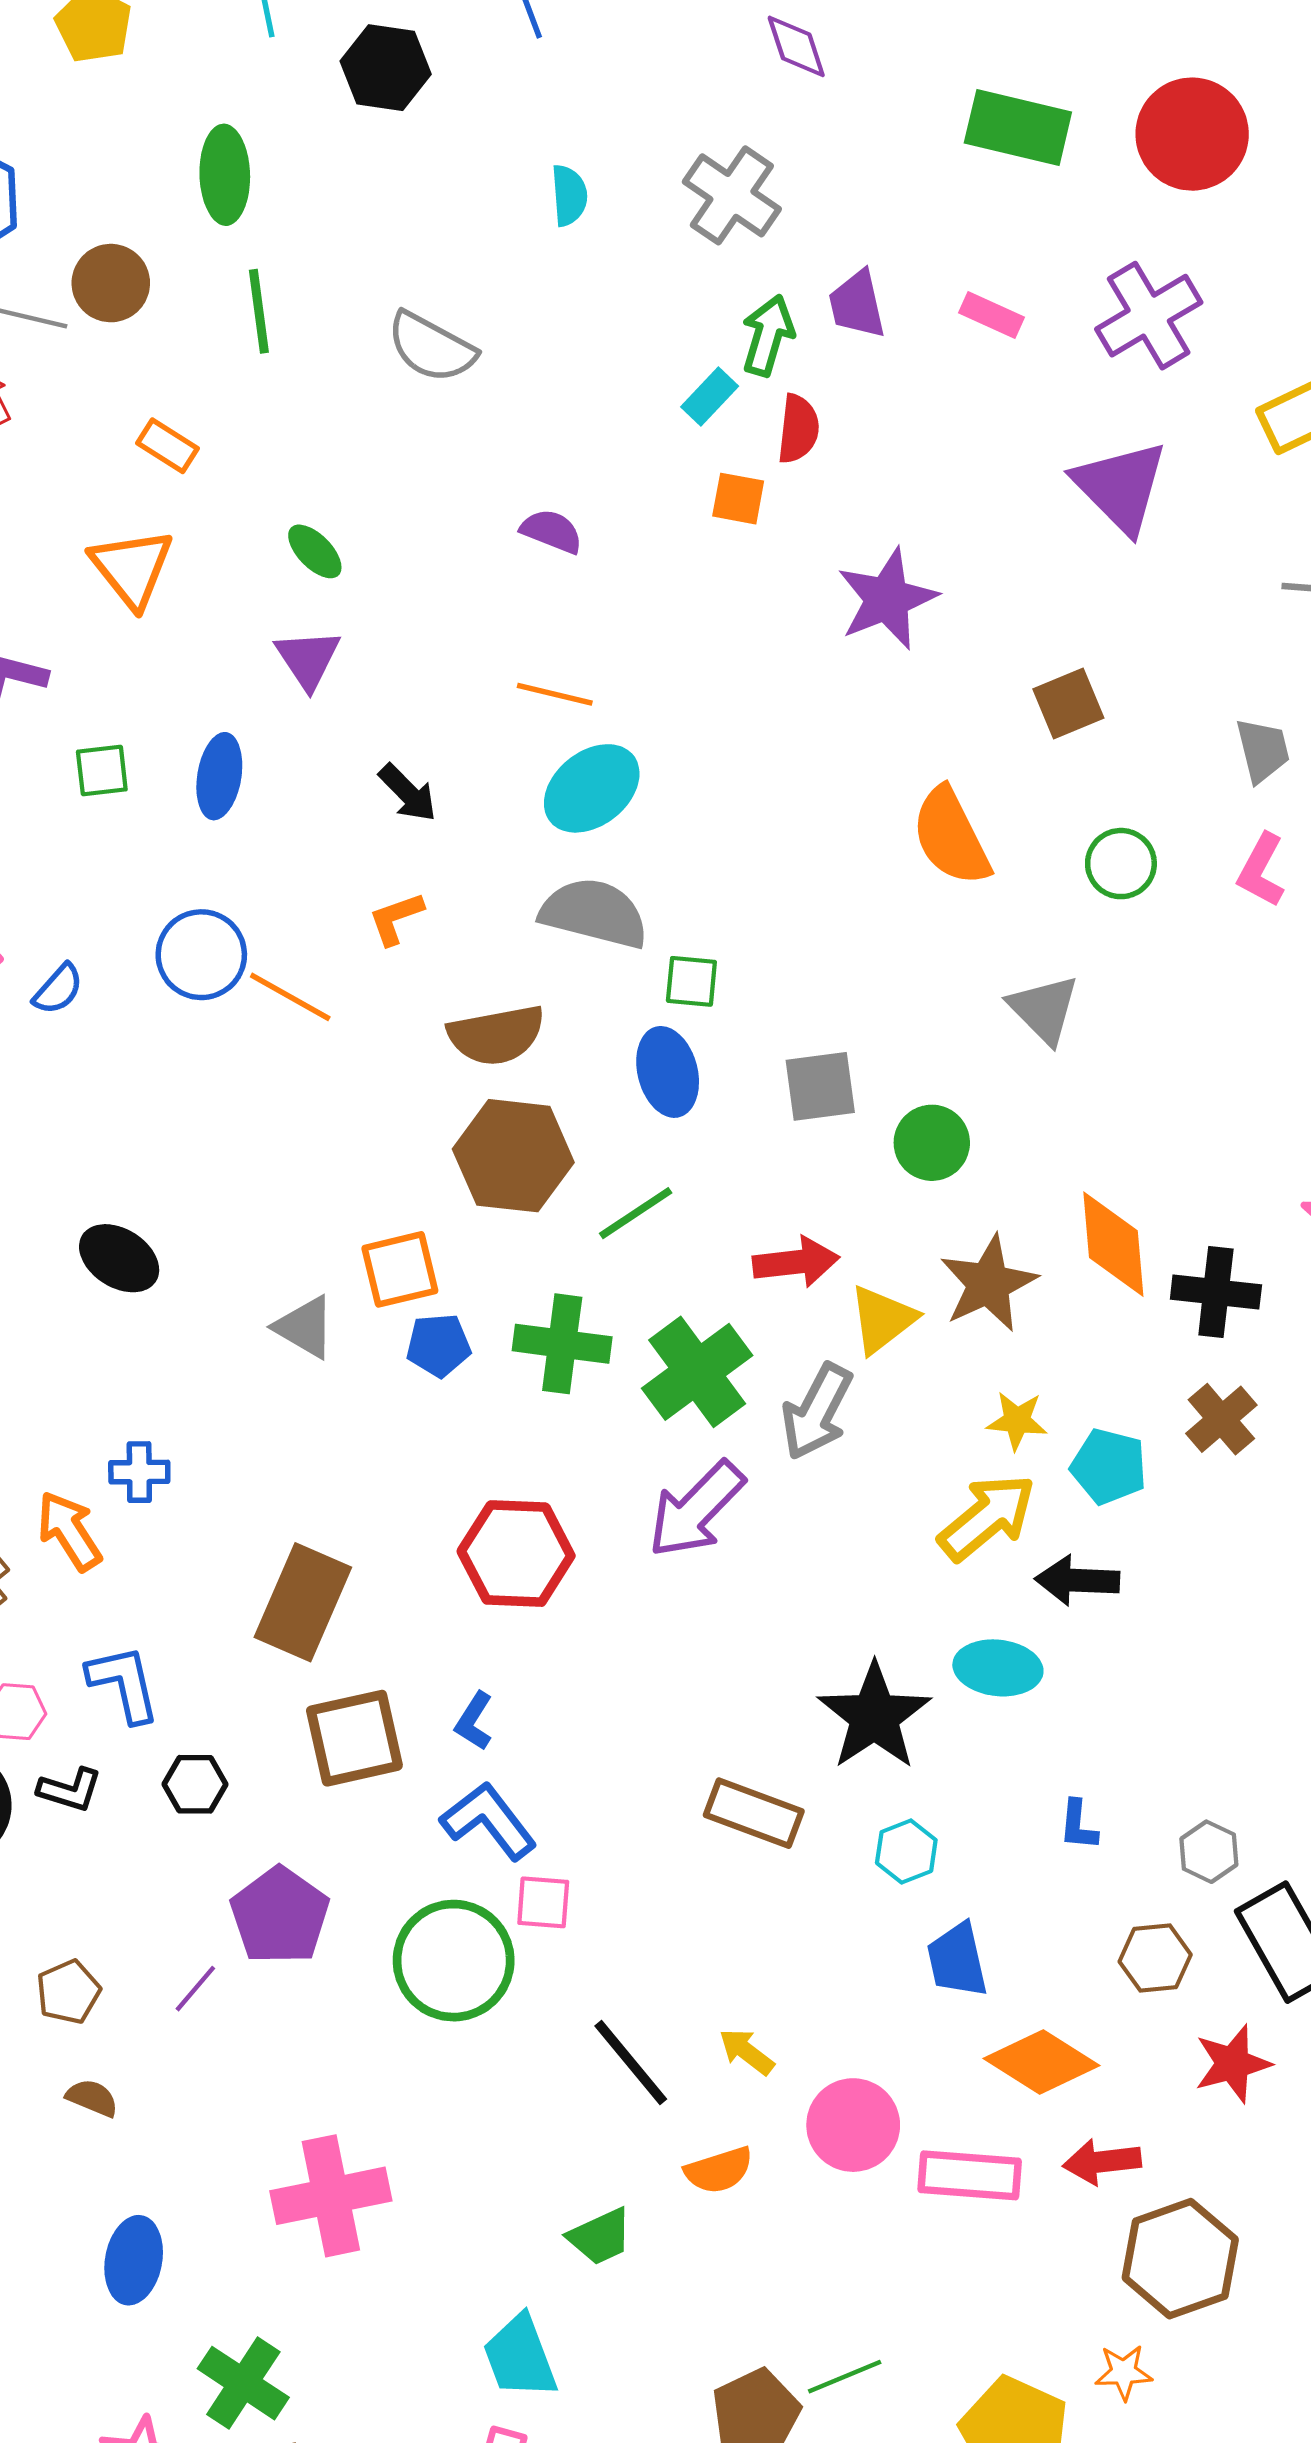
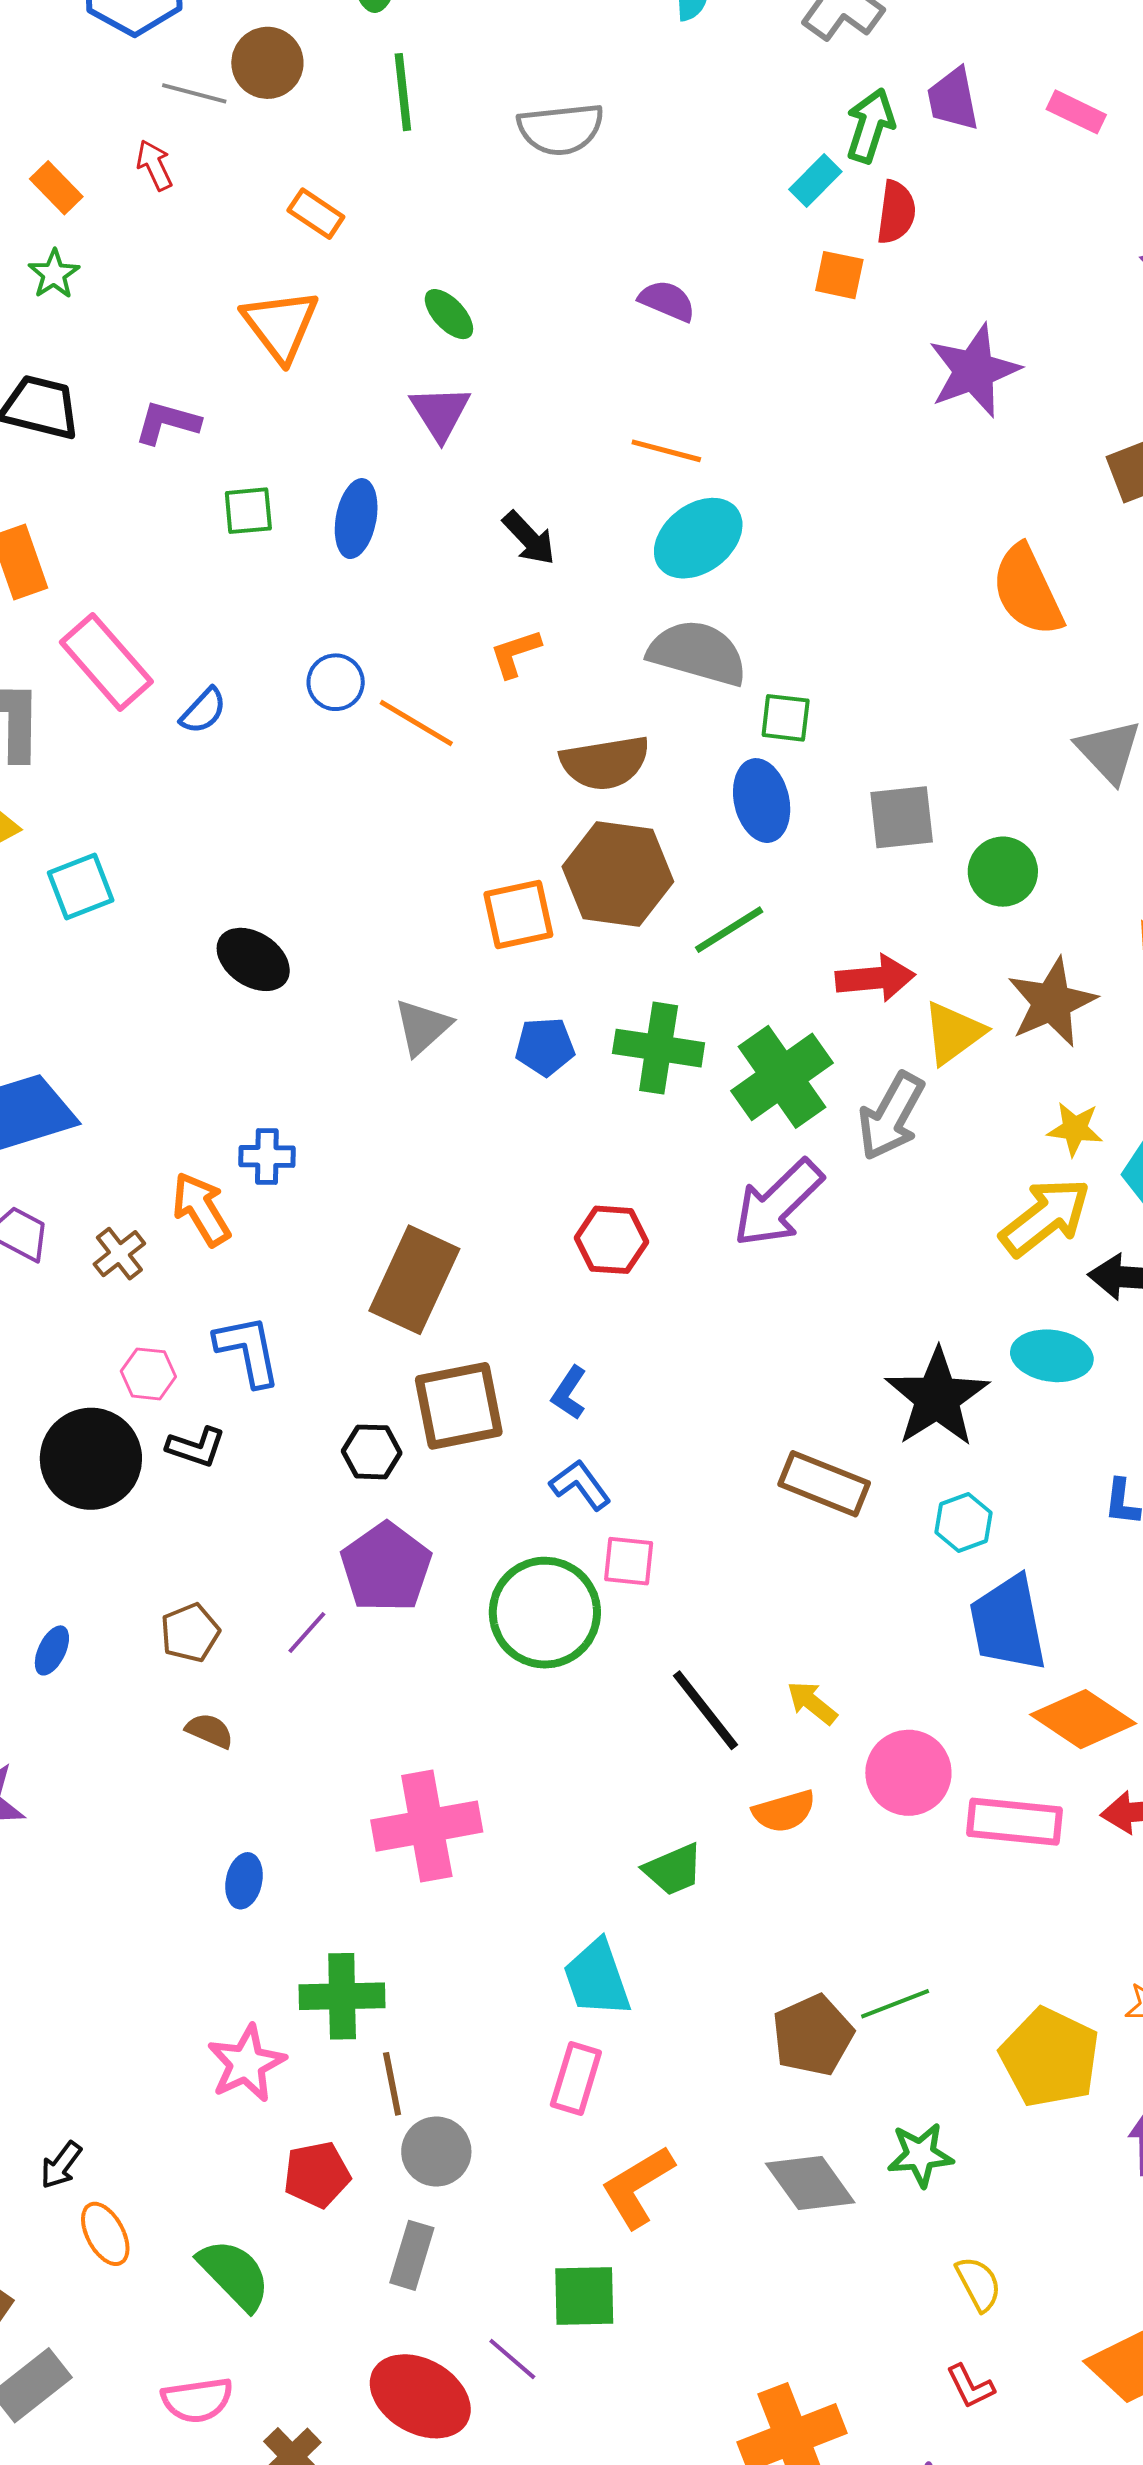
gray semicircle: (431, 347) -> (561, 129), turned -36
blue circle: (201, 955) -> (336, 682), size x0.7
orange square: (400, 1269) -> (518, 915), moved
gray triangle: (305, 1327) -> (422, 1027), turned 46
red hexagon: (516, 1554) -> (612, 1240), size x0.7
black hexagon: (195, 1784) -> (372, 1452), moved
blue L-shape: (489, 1821) -> (580, 1485), size x0.7
blue trapezoid: (957, 1960) -> (1008, 1623), size x1.4
blue ellipse: (134, 2260) -> (244, 1881), size x0.7
green cross: (243, 2383) -> (342, 1996), turned -36

